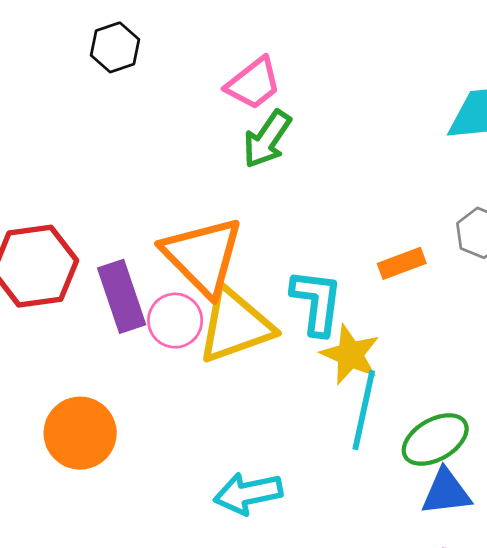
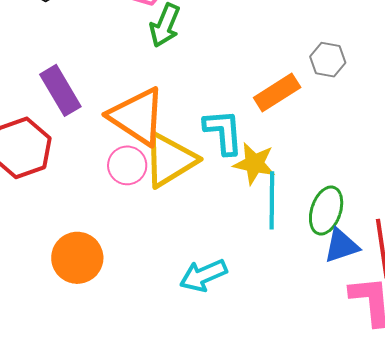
orange rectangle: (402, 263) -> (277, 92), size x1.4
purple rectangle: (122, 296) -> (60, 90), moved
green ellipse: (435, 440) -> (326, 210), turned -30

